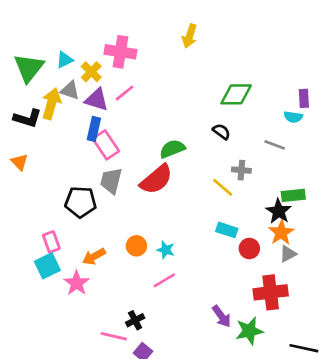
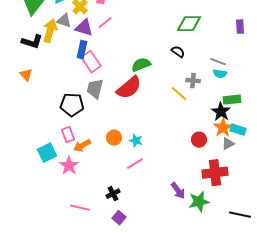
cyan semicircle: (293, 117) -> (220, 74), moved
cyan rectangle: (227, 230) -> (238, 130), moved
pink rectangle: (51, 242) -> (68, 135), moved
pink line: (114, 336) -> (80, 208), moved

